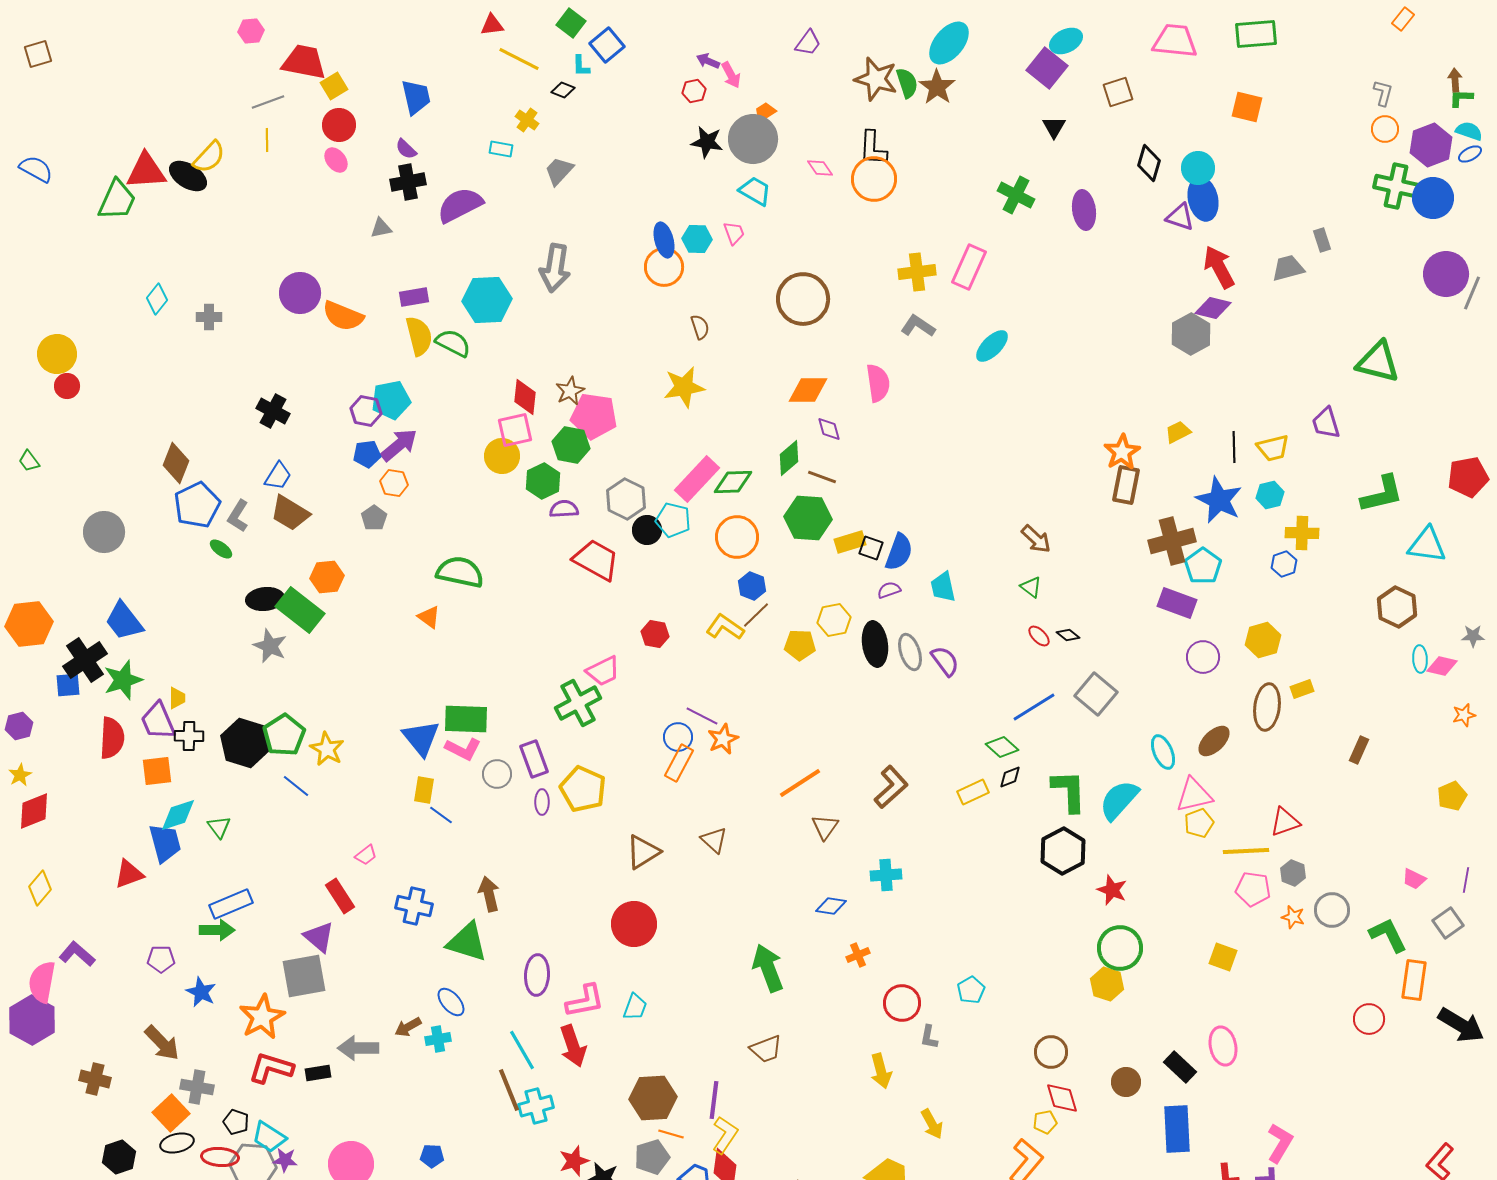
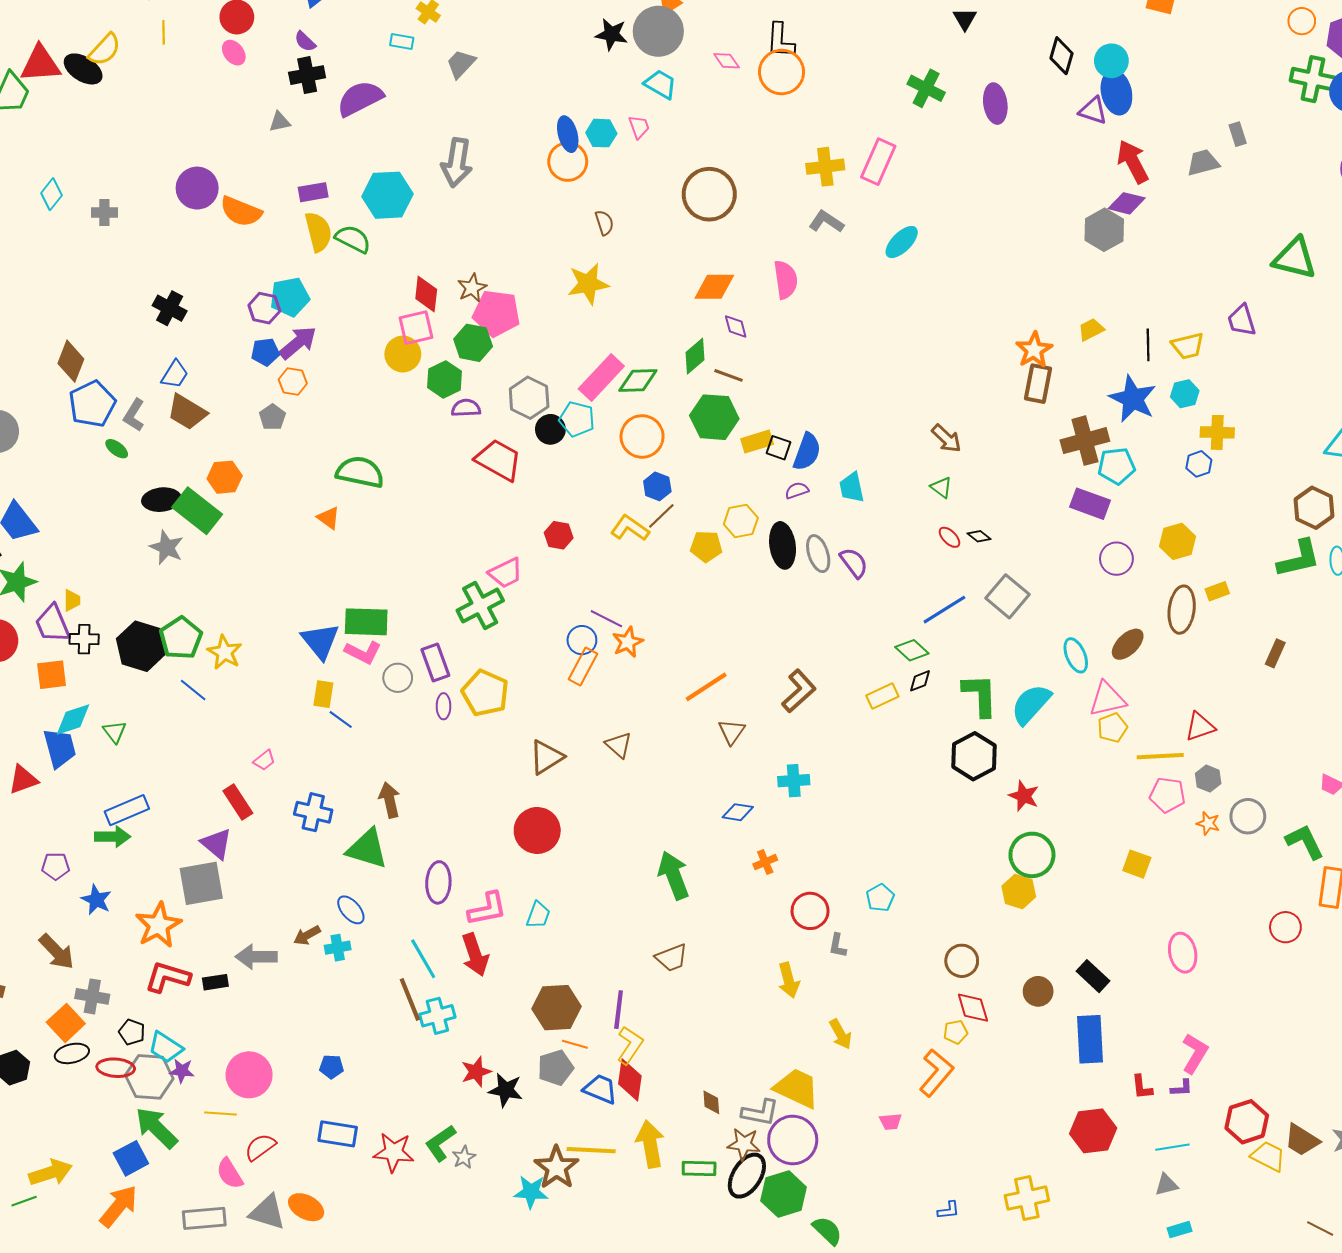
green L-shape: (1382, 494) -> (1299, 559), moved
cyan pentagon: (1203, 566) -> (1116, 466), turned 30
pink ellipse: (1223, 1046) -> (1183, 953), moved

